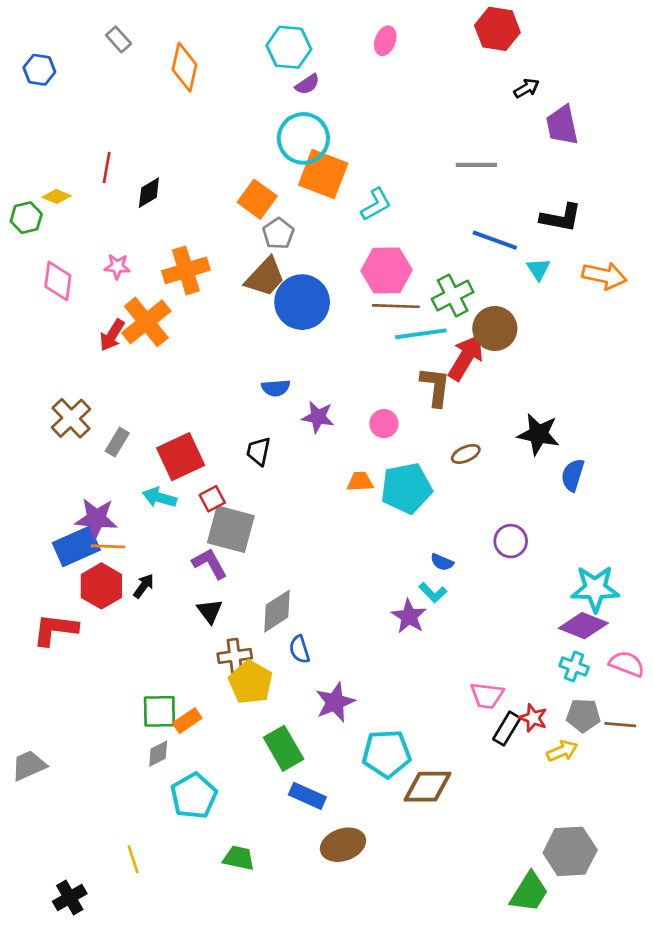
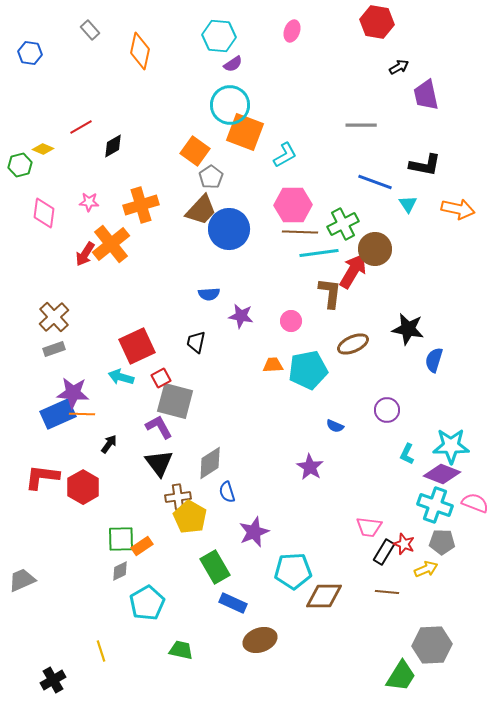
red line: (107, 167) -> (81, 127), turned 50
gray rectangle: (117, 442) -> (54, 349), moved, turned 40
brown ellipse: (466, 454) -> (353, 344), size x1.4
red hexagon: (101, 586) -> (83, 487), moved
cyan L-shape: (433, 593) -> (407, 454), moved, turned 70
black triangle: (210, 611) -> (159, 463), size x1.4
cyan cross: (574, 666) -> (435, 505), size x1.6
brown line: (620, 725) -> (387, 592), moved

